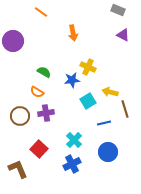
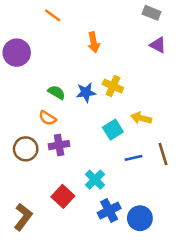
blue star: (72, 80) -> (86, 92), moved
brown line: (125, 109) -> (163, 154), moved
red square: (39, 149) -> (63, 196), moved
blue circle: (108, 152) -> (140, 218), moved
blue cross: (72, 164) -> (109, 211), moved
brown L-shape: (18, 169) -> (23, 217), turned 60

